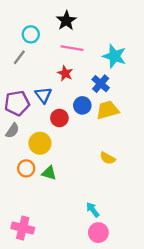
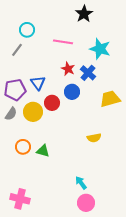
black star: (66, 21) -> (84, 14), moved
red star: (65, 73) -> (68, 69), moved
yellow trapezoid: (108, 110) -> (110, 99), moved
yellow circle: (40, 143) -> (33, 112), moved
yellow semicircle: (108, 158) -> (94, 138), turned -40

